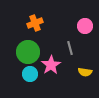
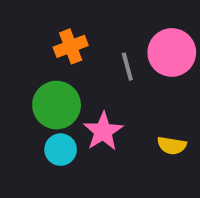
pink circle: (85, 26) -> (172, 52), size x1.5
gray line: (70, 48) -> (127, 67), moved

